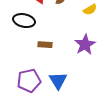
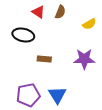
purple star: (85, 45) -> (84, 59), turned 30

